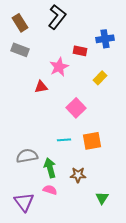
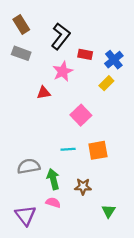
black L-shape: (57, 17) -> (61, 36), moved
blue cross: (105, 39) -> (114, 60), moved, turned -30

